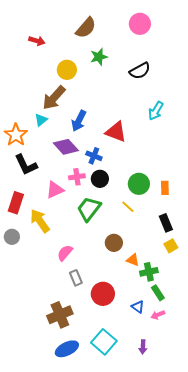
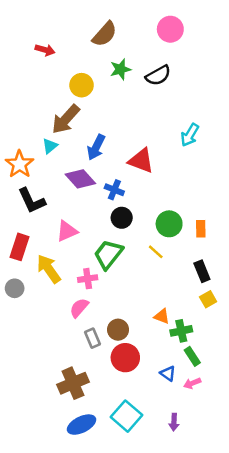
black semicircle: (140, 71) -> (158, 75), moved
pink cross: (77, 177) -> (88, 279), moved
brown circle: (114, 243) -> (118, 330), moved

